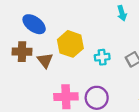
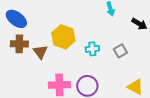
blue ellipse: (34, 24) -> (16, 19), moved

